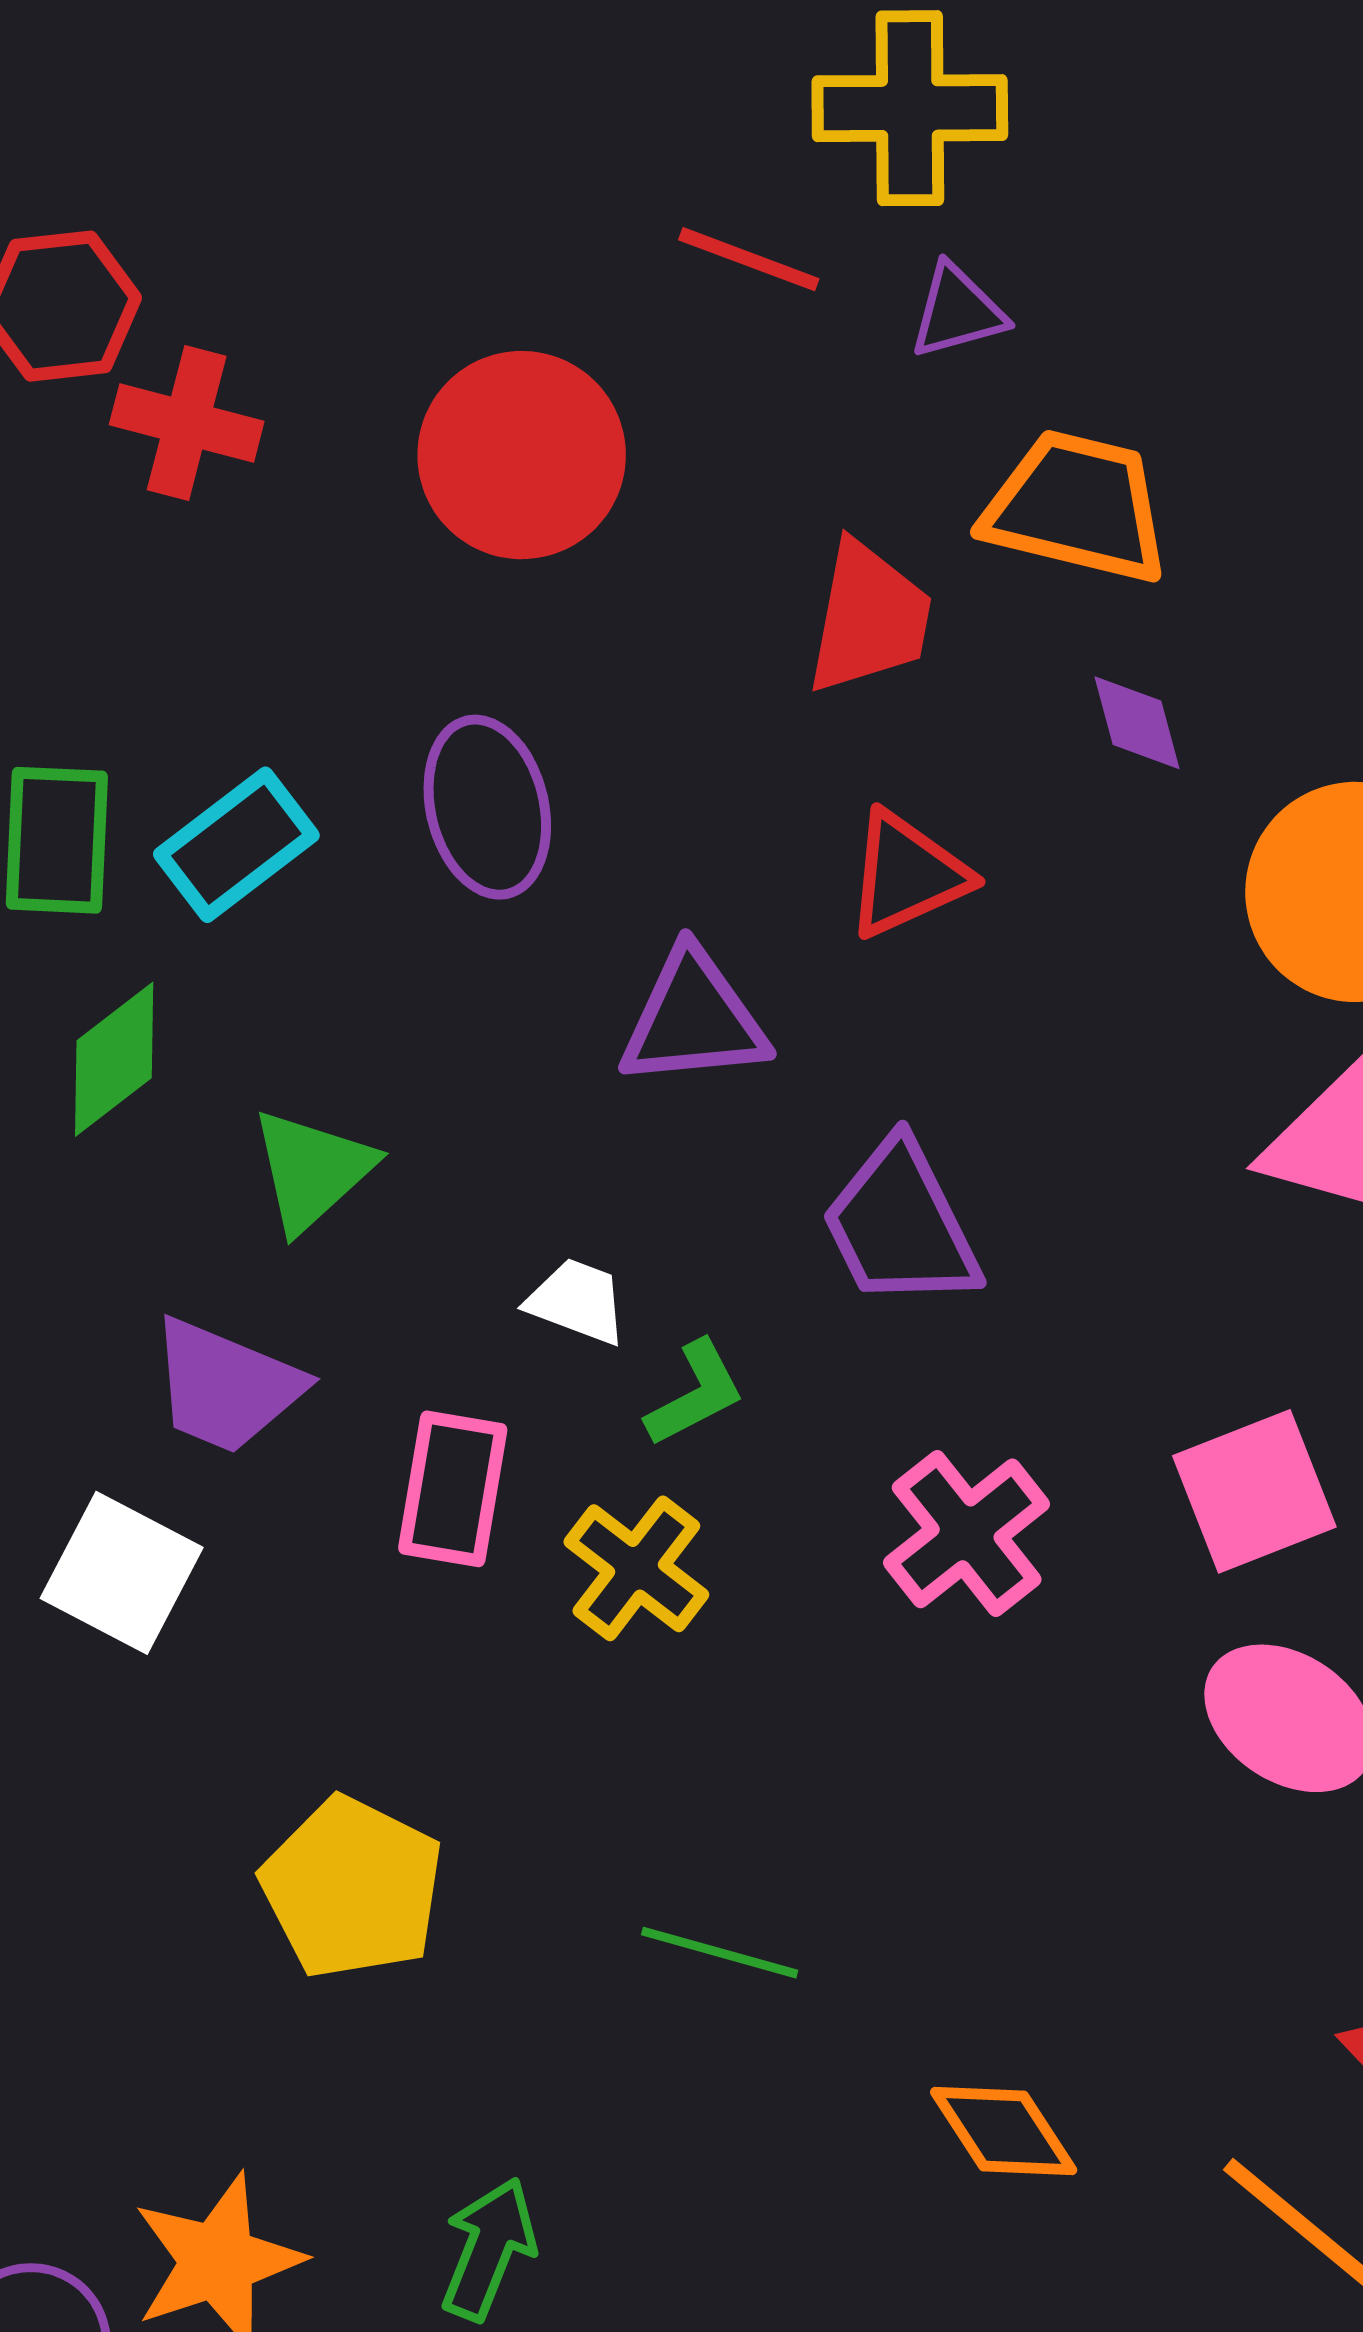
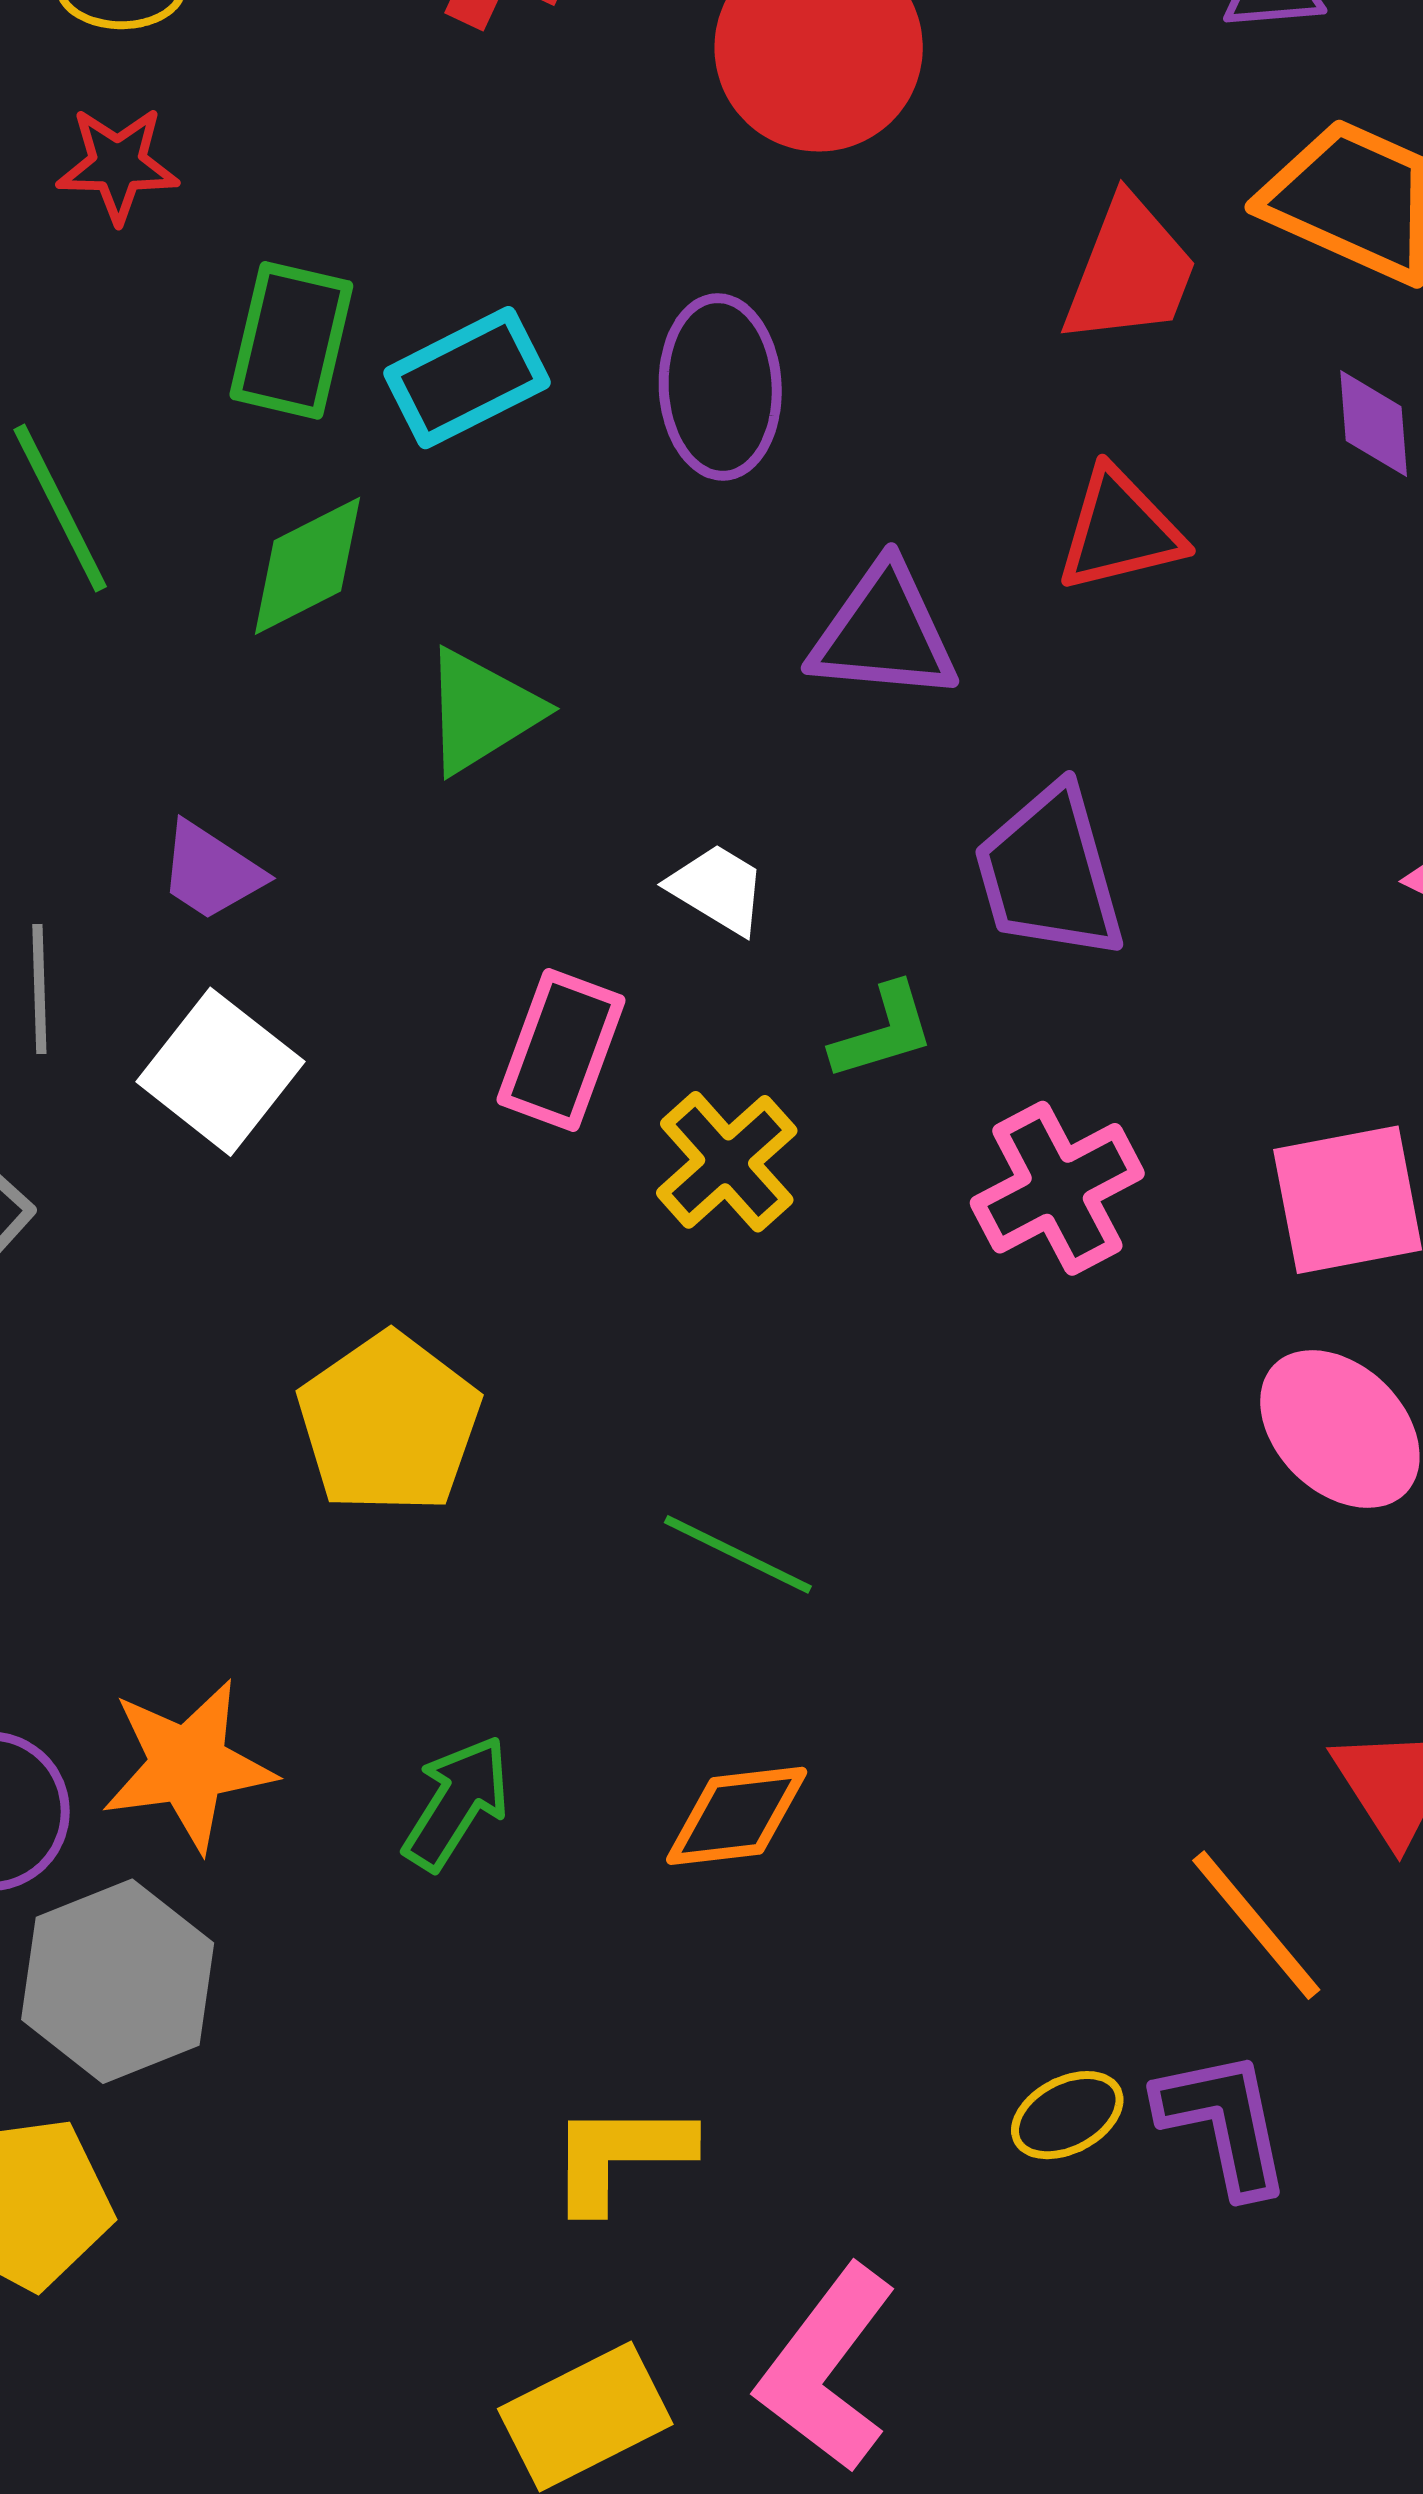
purple trapezoid: (226, 1386) -> (211, 871), moved, size x0.7
green L-shape: (695, 1394) -> (883, 1032), moved
orange diamond: (1004, 2131) -> (737, 1816), moved, turned -74

